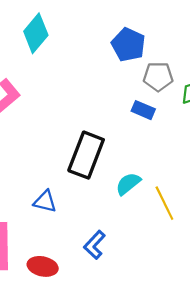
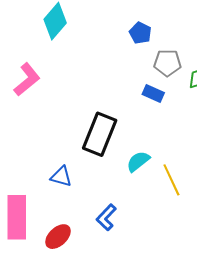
blue pentagon: (128, 45) -> (140, 33), size x0.7
red ellipse: (43, 266) -> (58, 237), turned -56

